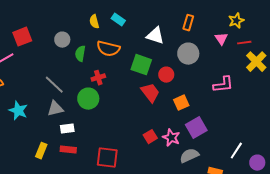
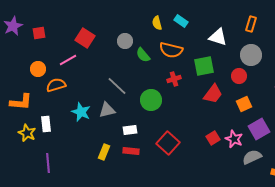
red square: (22, 37) -> (85, 38), turned -36
green semicircle: (80, 54) -> (143, 55), turned -49
green square: (141, 65) -> (204, 66), turned -30
red circle: (166, 75) -> (239, 76), moved
red cross: (98, 78) -> (174, 79), moved
red trapezoid: (150, 93) -> (213, 94), turned 75
gray triangle: (55, 109) -> (107, 110), moved
red square: (107, 158) -> (168, 143), moved, turned 35

